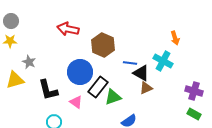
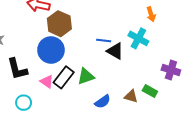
brown hexagon: (103, 45) -> (59, 24), moved
black rectangle: (98, 87) -> (64, 77), moved
brown triangle: (146, 88) -> (131, 96), moved, turned 40
green rectangle: (194, 114) -> (150, 91), moved

